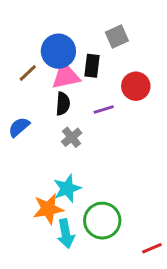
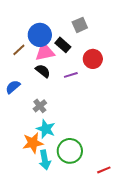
black rectangle: (92, 66) -> (63, 45), turned -56
black semicircle: (63, 104) -> (43, 71), turned -56
gray cross: (72, 137) -> (40, 106), moved
cyan star: (67, 188) -> (46, 129), turned -30

